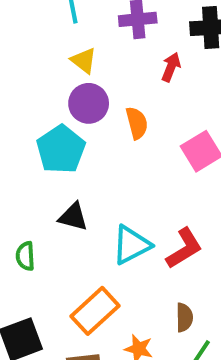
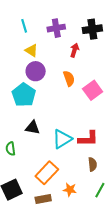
orange semicircle: (137, 123) -> (69, 78), moved
red L-shape: (184, 248) -> (88, 139), turned 35
brown semicircle: (184, 317) -> (92, 164), moved

